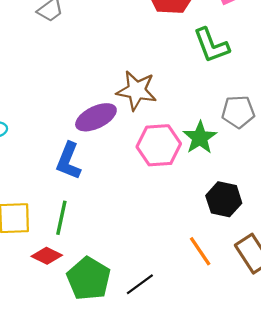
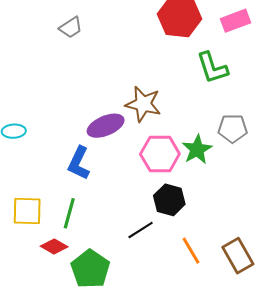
black hexagon: (224, 199) -> (169, 200), moved
black line: (140, 284) -> (141, 230), moved

